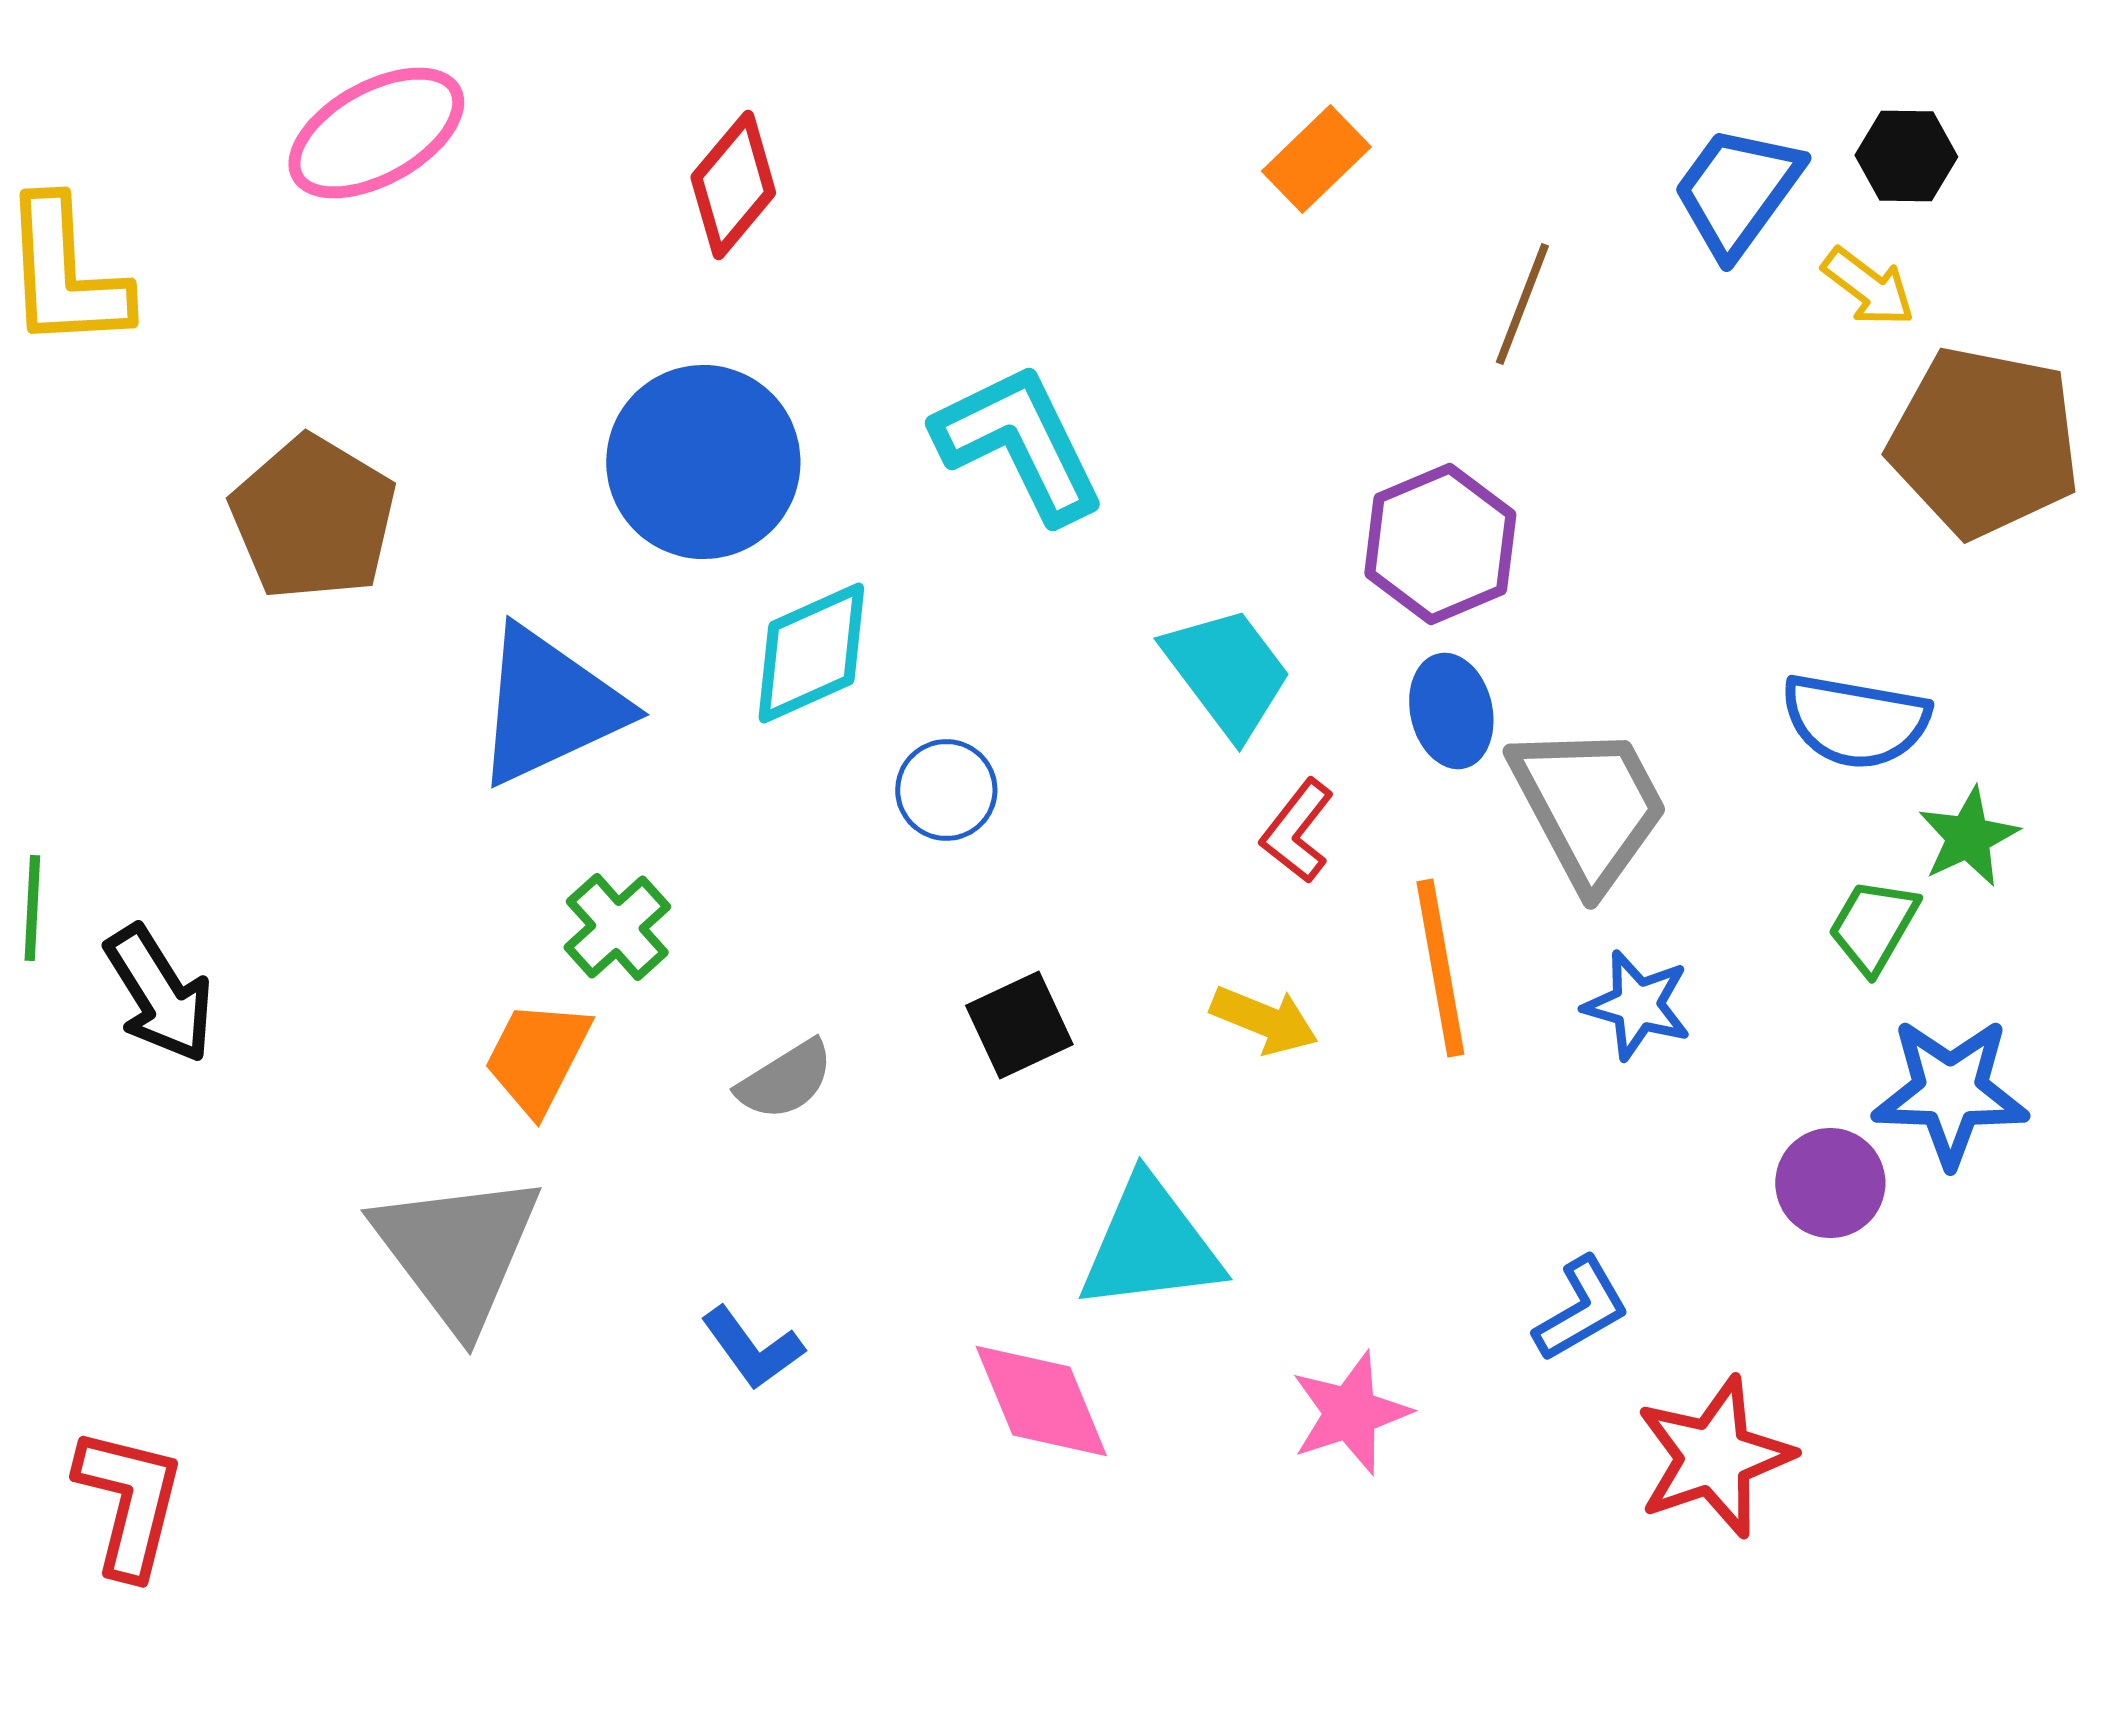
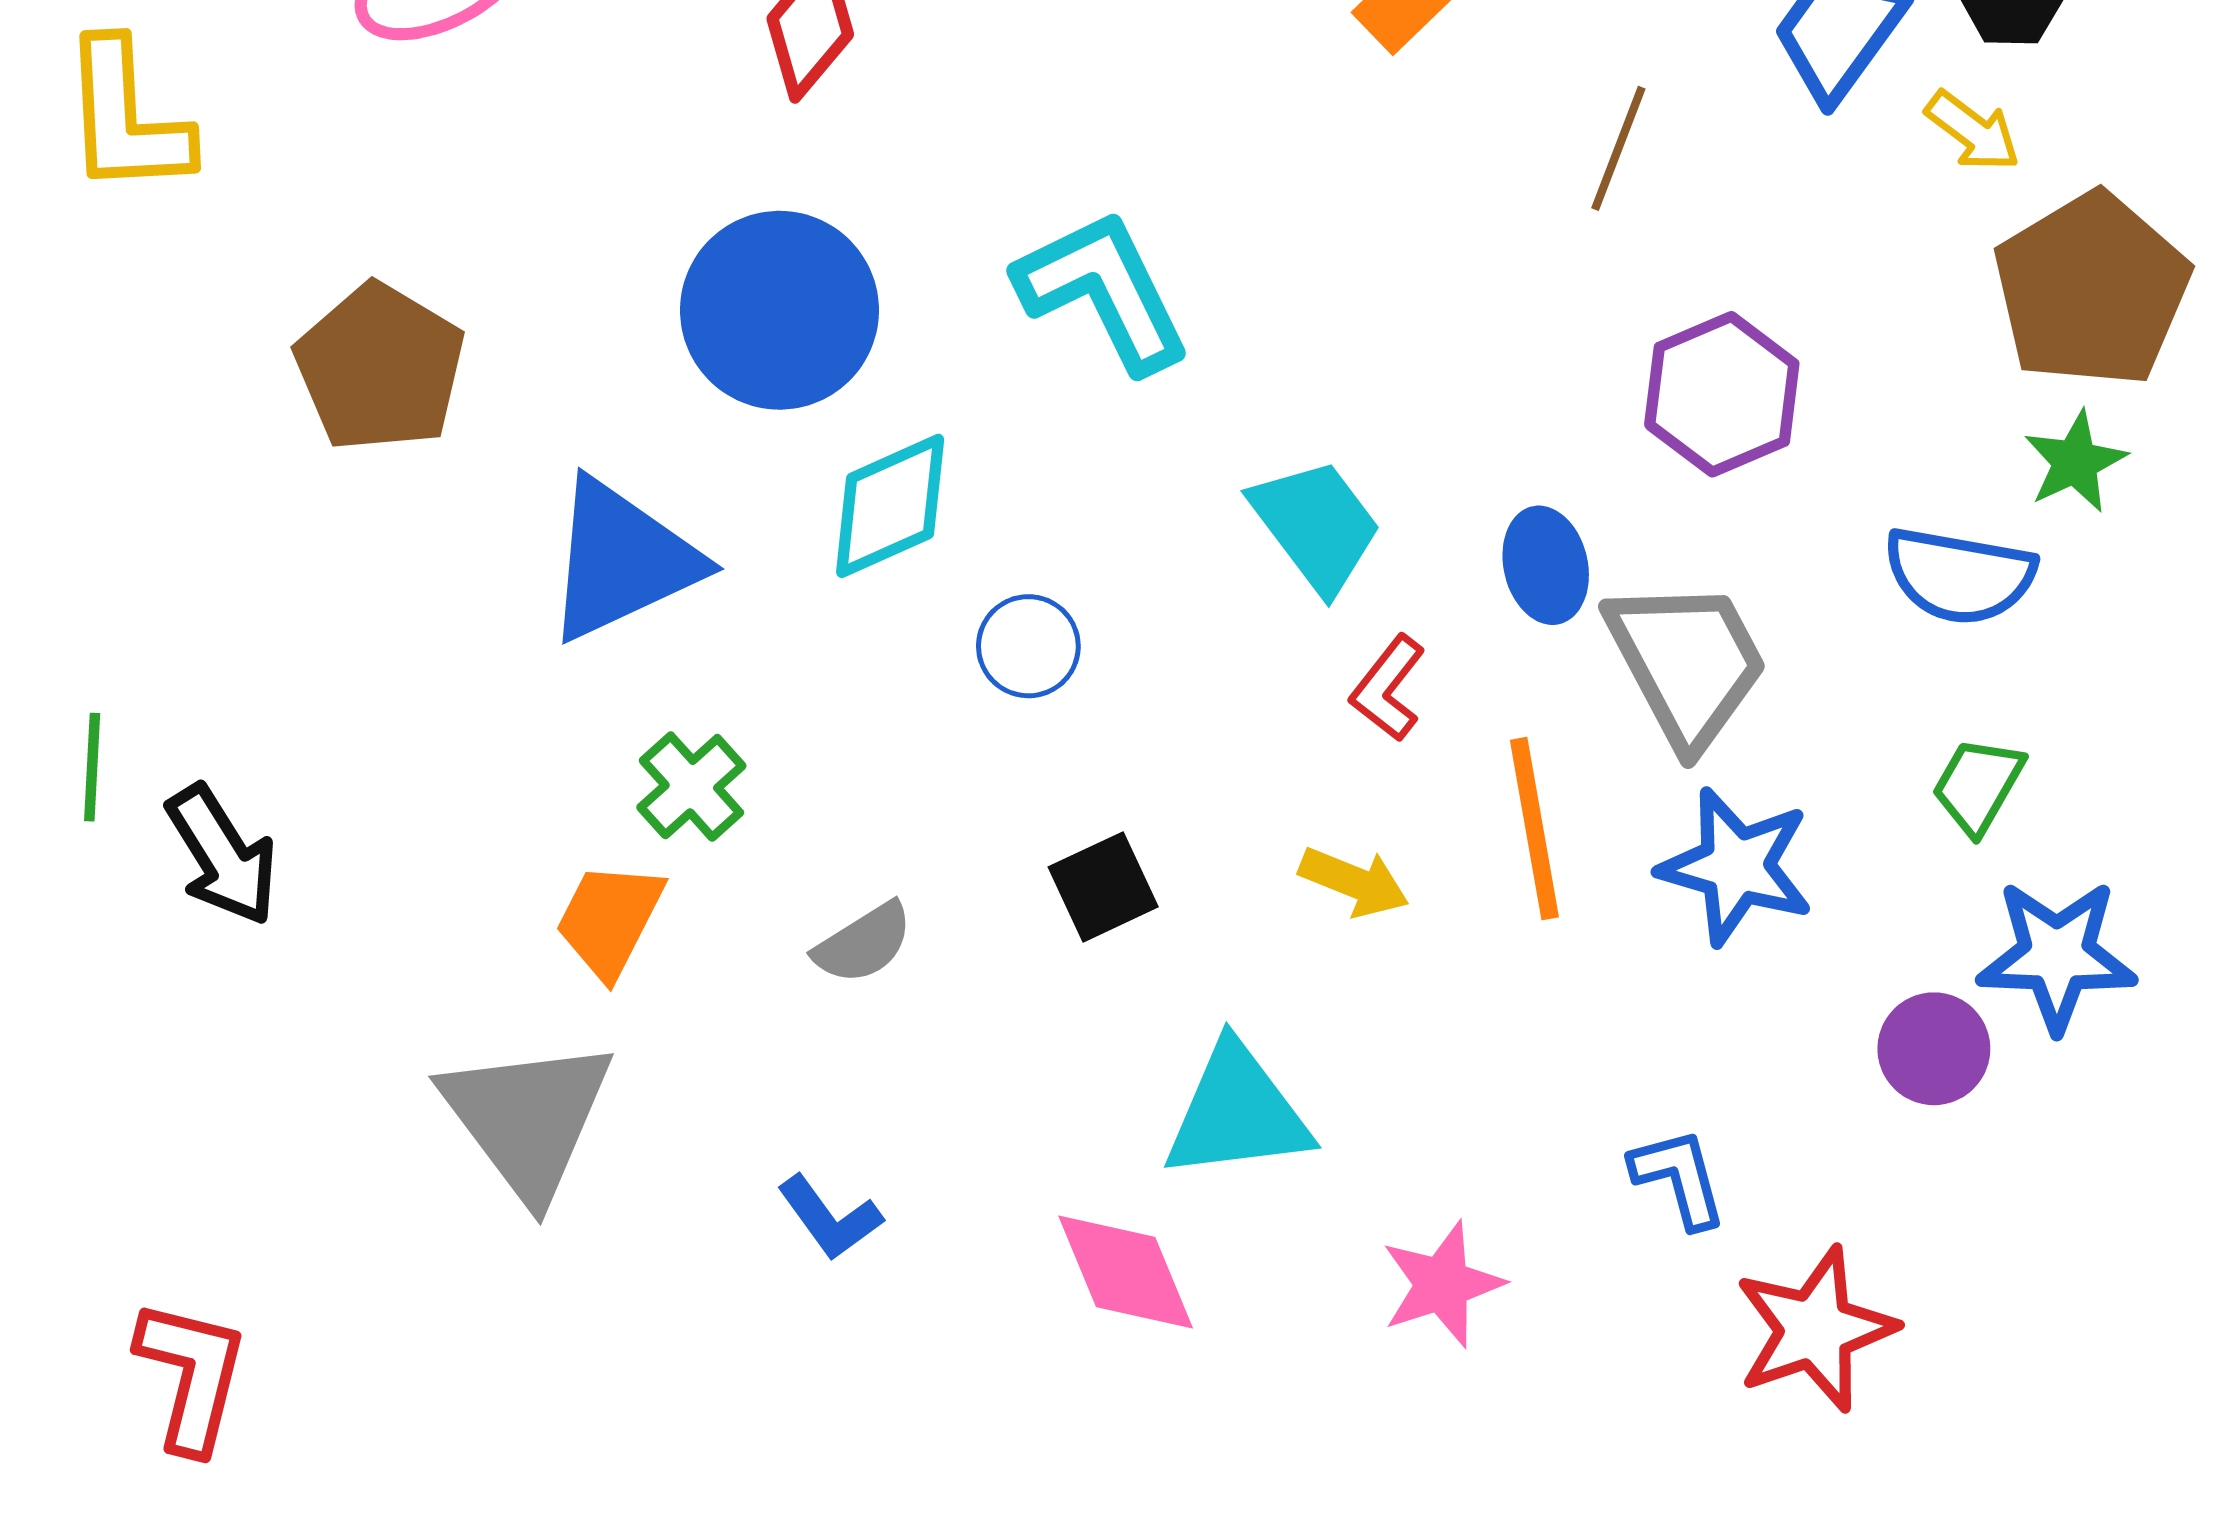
brown pentagon: (1984, 442) -> (2092, 290), turned 30
purple hexagon: (1440, 544) -> (1722, 394), moved
green star: (1968, 837) -> (2075, 462), moved
blue star: (1637, 1005) -> (1736, 866), size x1.4
blue L-shape: (1581, 1309) -> (1679, 1178), turned -75

